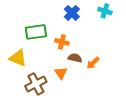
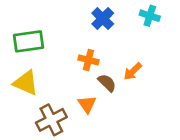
green rectangle: (36, 32) -> (29, 41), moved
brown semicircle: (75, 58) -> (107, 83), turned 32
orange arrow: (93, 63) -> (133, 71), moved

